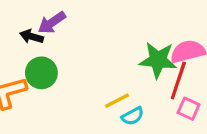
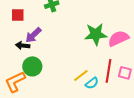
green star: (158, 60) -> (96, 34), moved
red line: (178, 80) -> (108, 71), moved

